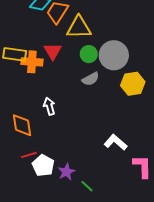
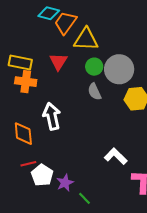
orange cross: (32, 62) -> (26, 82), moved
gray semicircle: (91, 79) -> (94, 92), turned 90
white arrow: (49, 106) -> (52, 116), size x1.5

